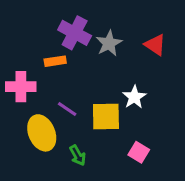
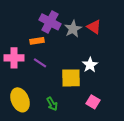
red triangle: (155, 45) -> (94, 27), moved
purple line: (67, 109) -> (40, 63), moved
yellow ellipse: (42, 133) -> (20, 100), moved

